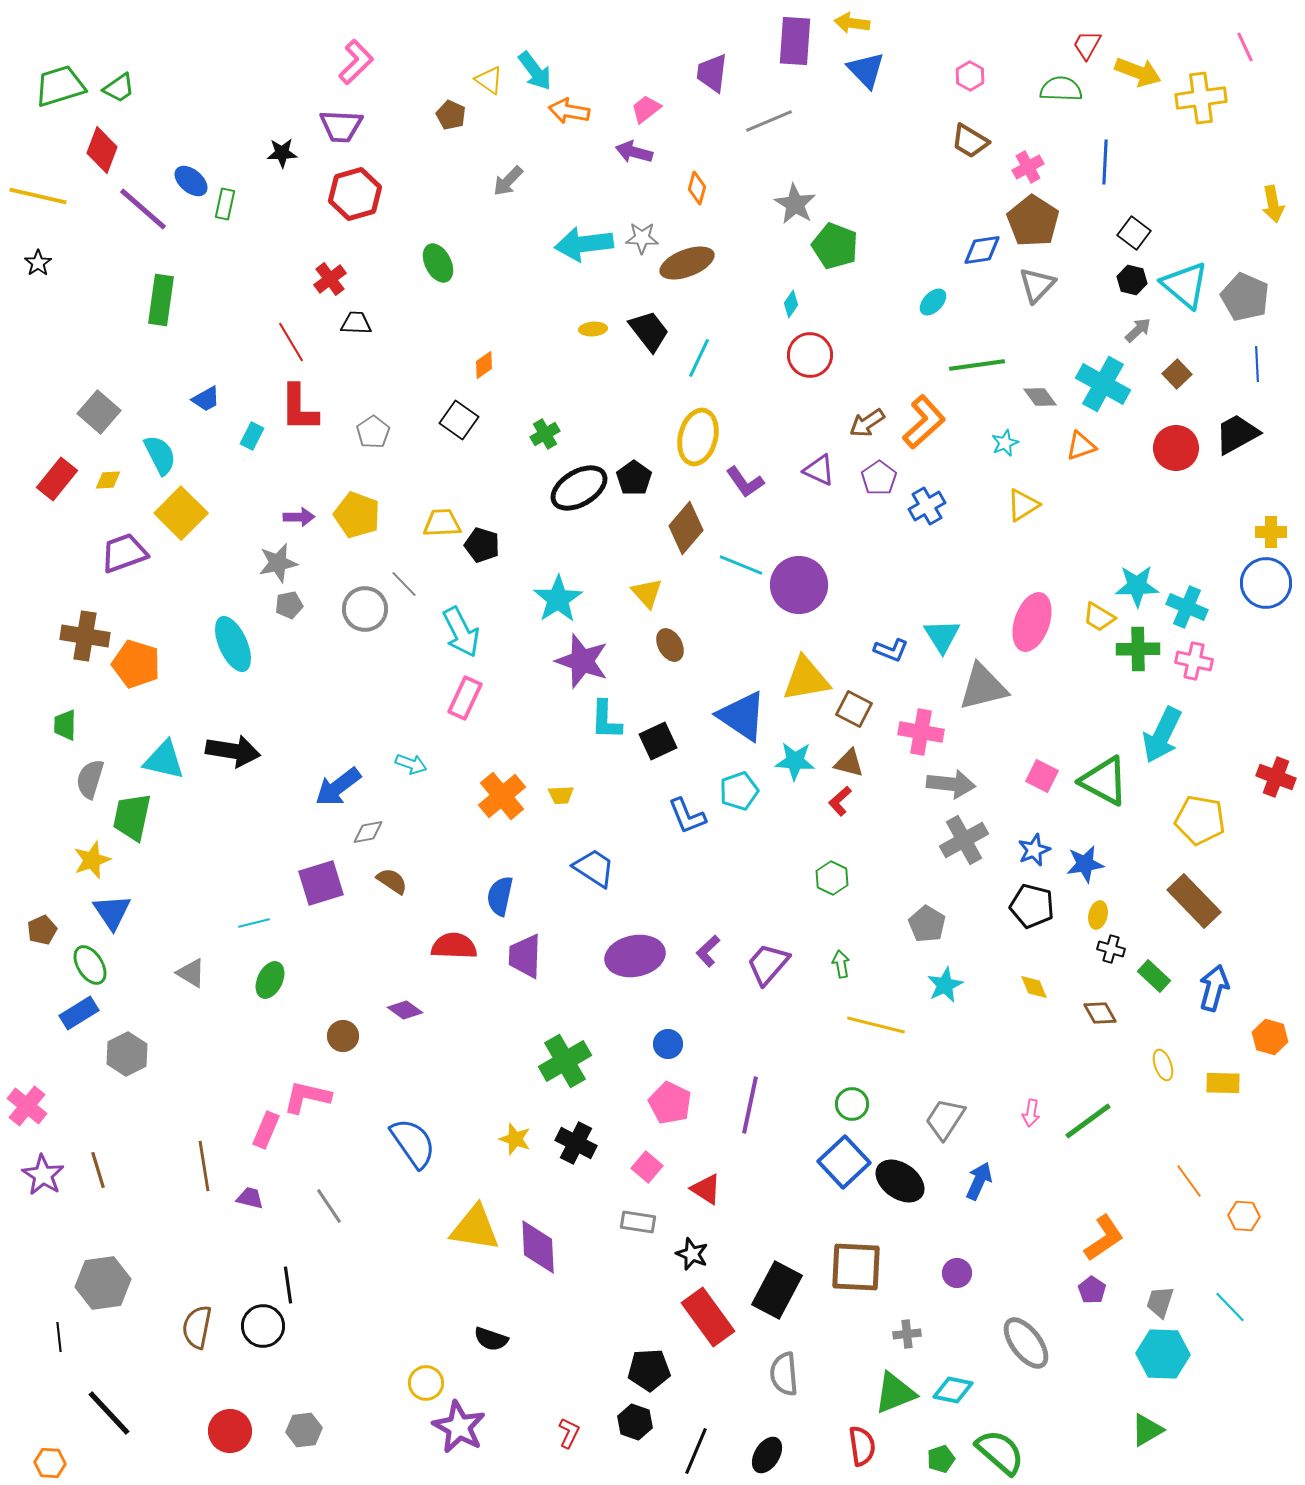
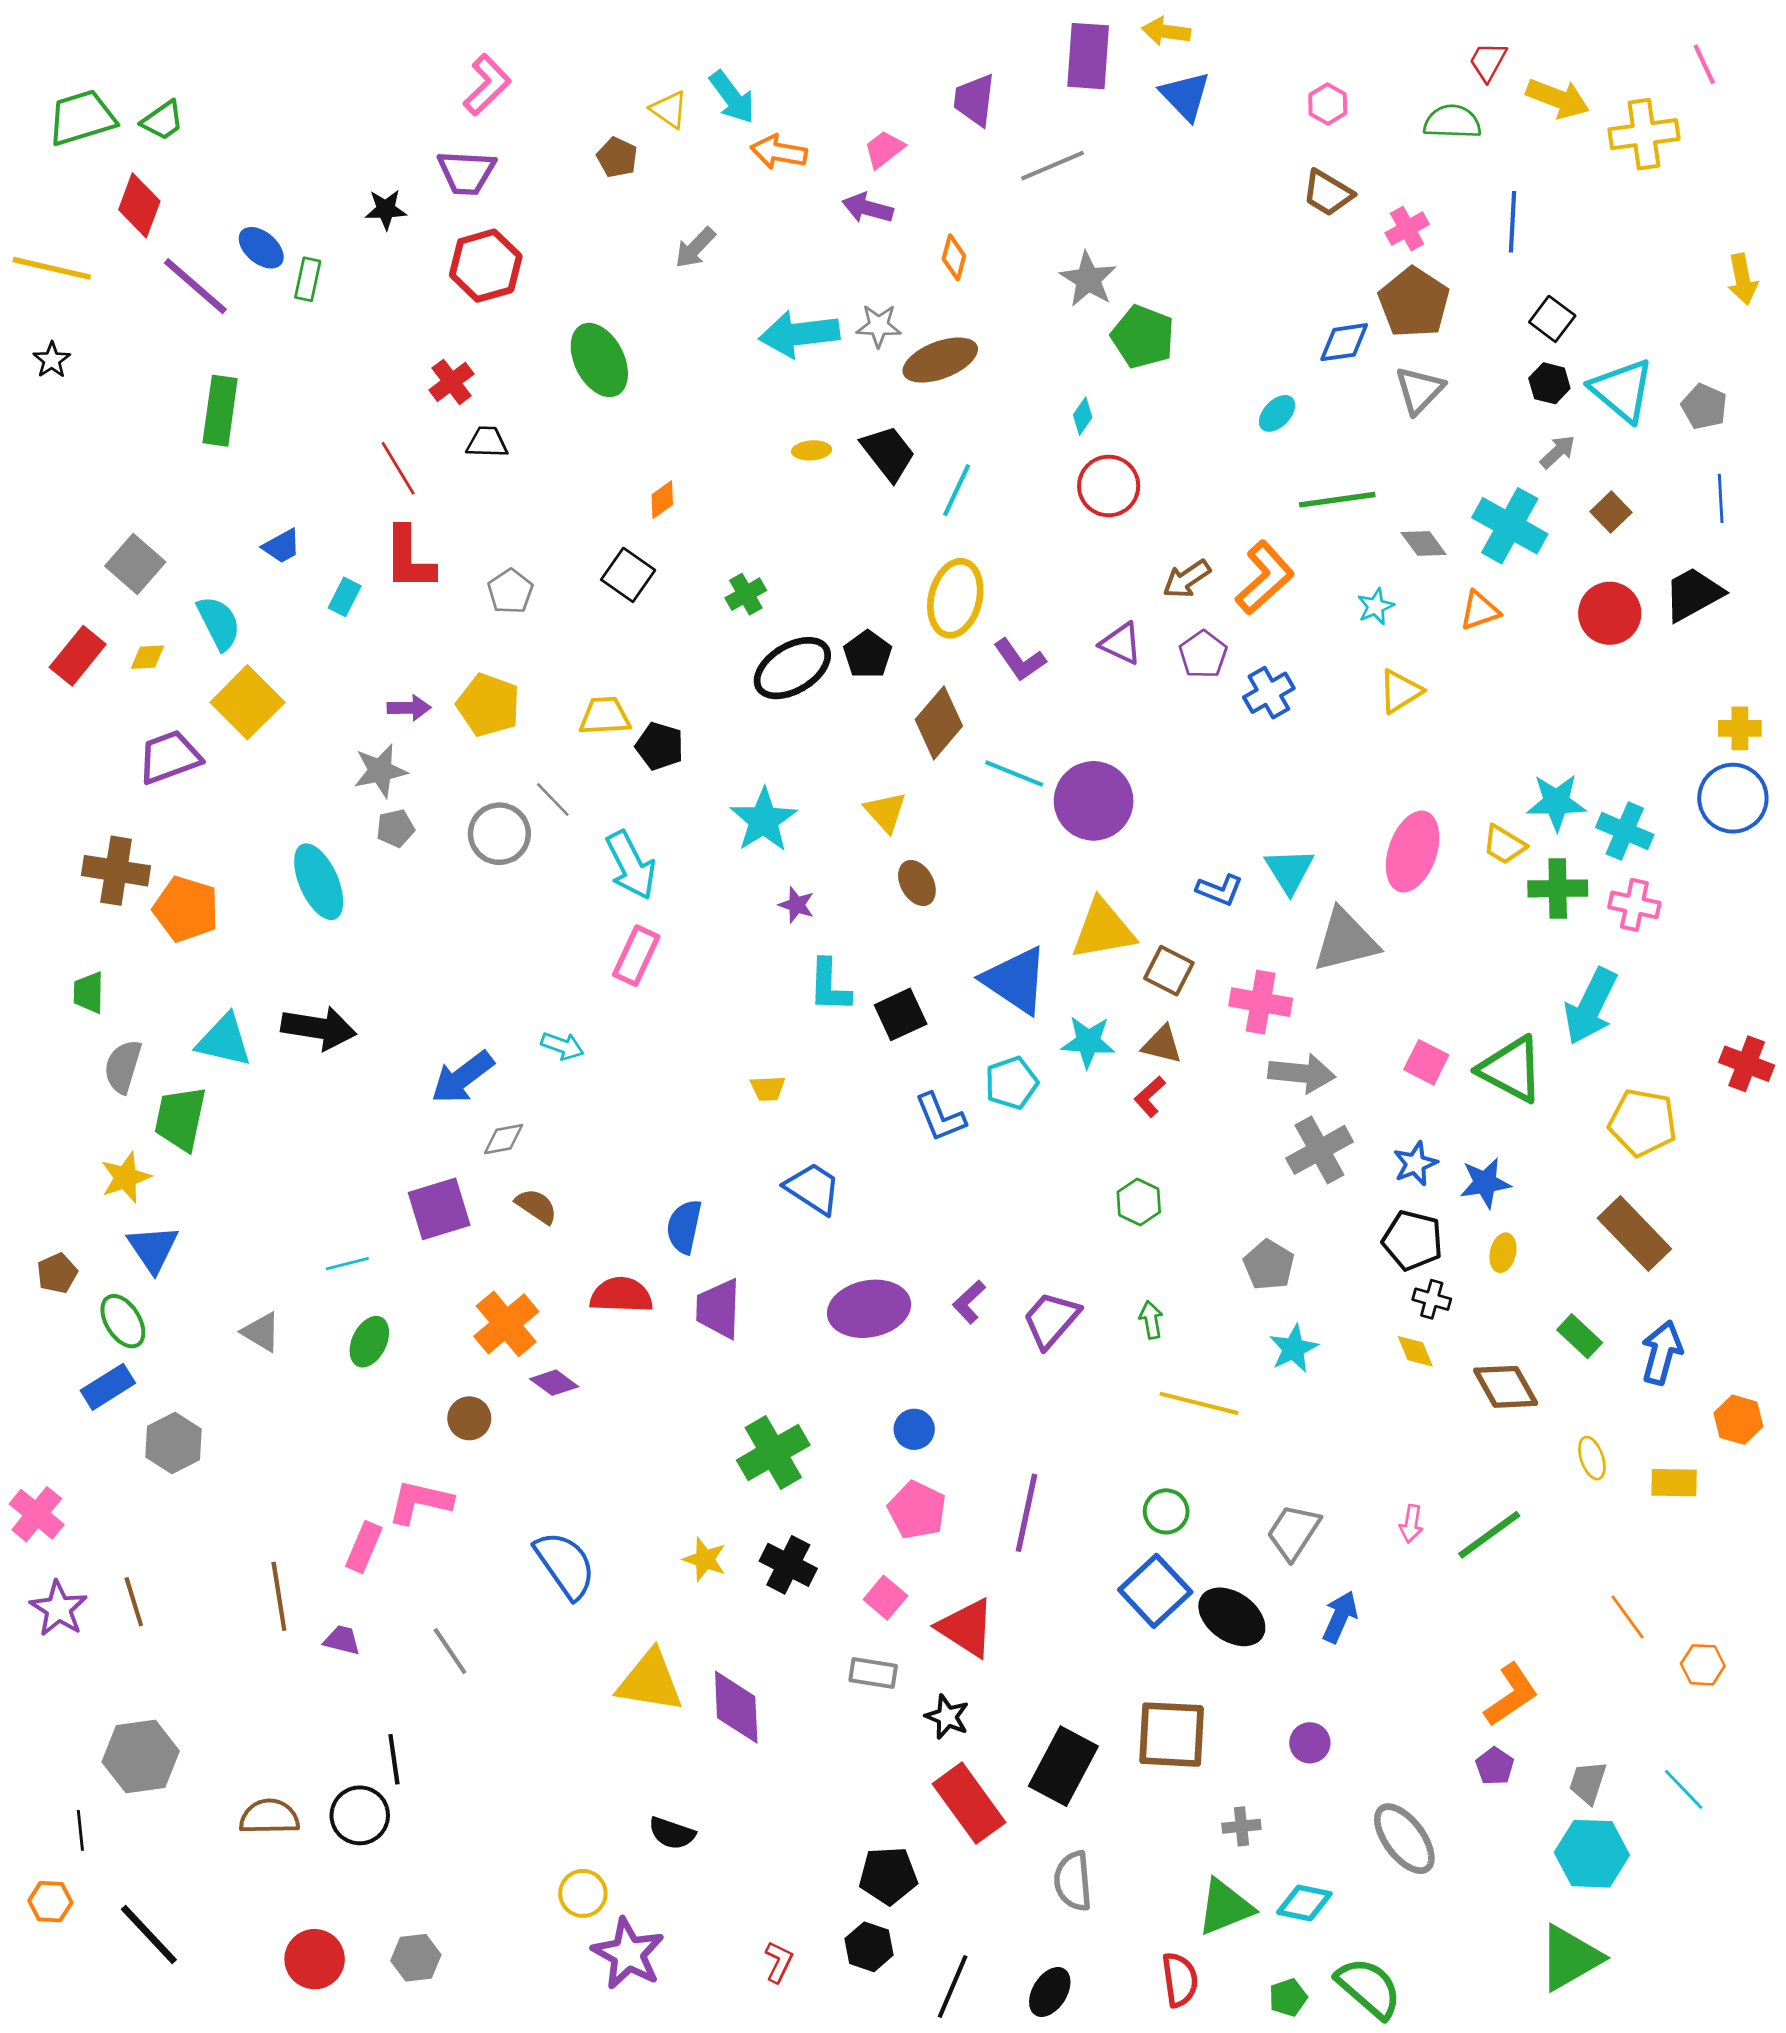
green ellipse: (438, 263) -> (599, 360), size x1.4
gray pentagon: (1245, 297) -> (1704, 407), size x0.7
purple star: (582, 661) -> (796, 905), size x0.5
orange cross: (502, 796) -> (506, 1324), moved
black cross: (1111, 949) -> (1432, 1299), moved
brown diamond: (1100, 1013) -> (1506, 1387), size x1.4
red triangle: (706, 1189) -> (966, 1628), size x1.4
brown semicircle: (197, 1327) -> (269, 1817), turned 78
green triangle: (1147, 1430) -> (1570, 1958), size x1.5
orange hexagon: (50, 1463) -> (50, 1902), moved

